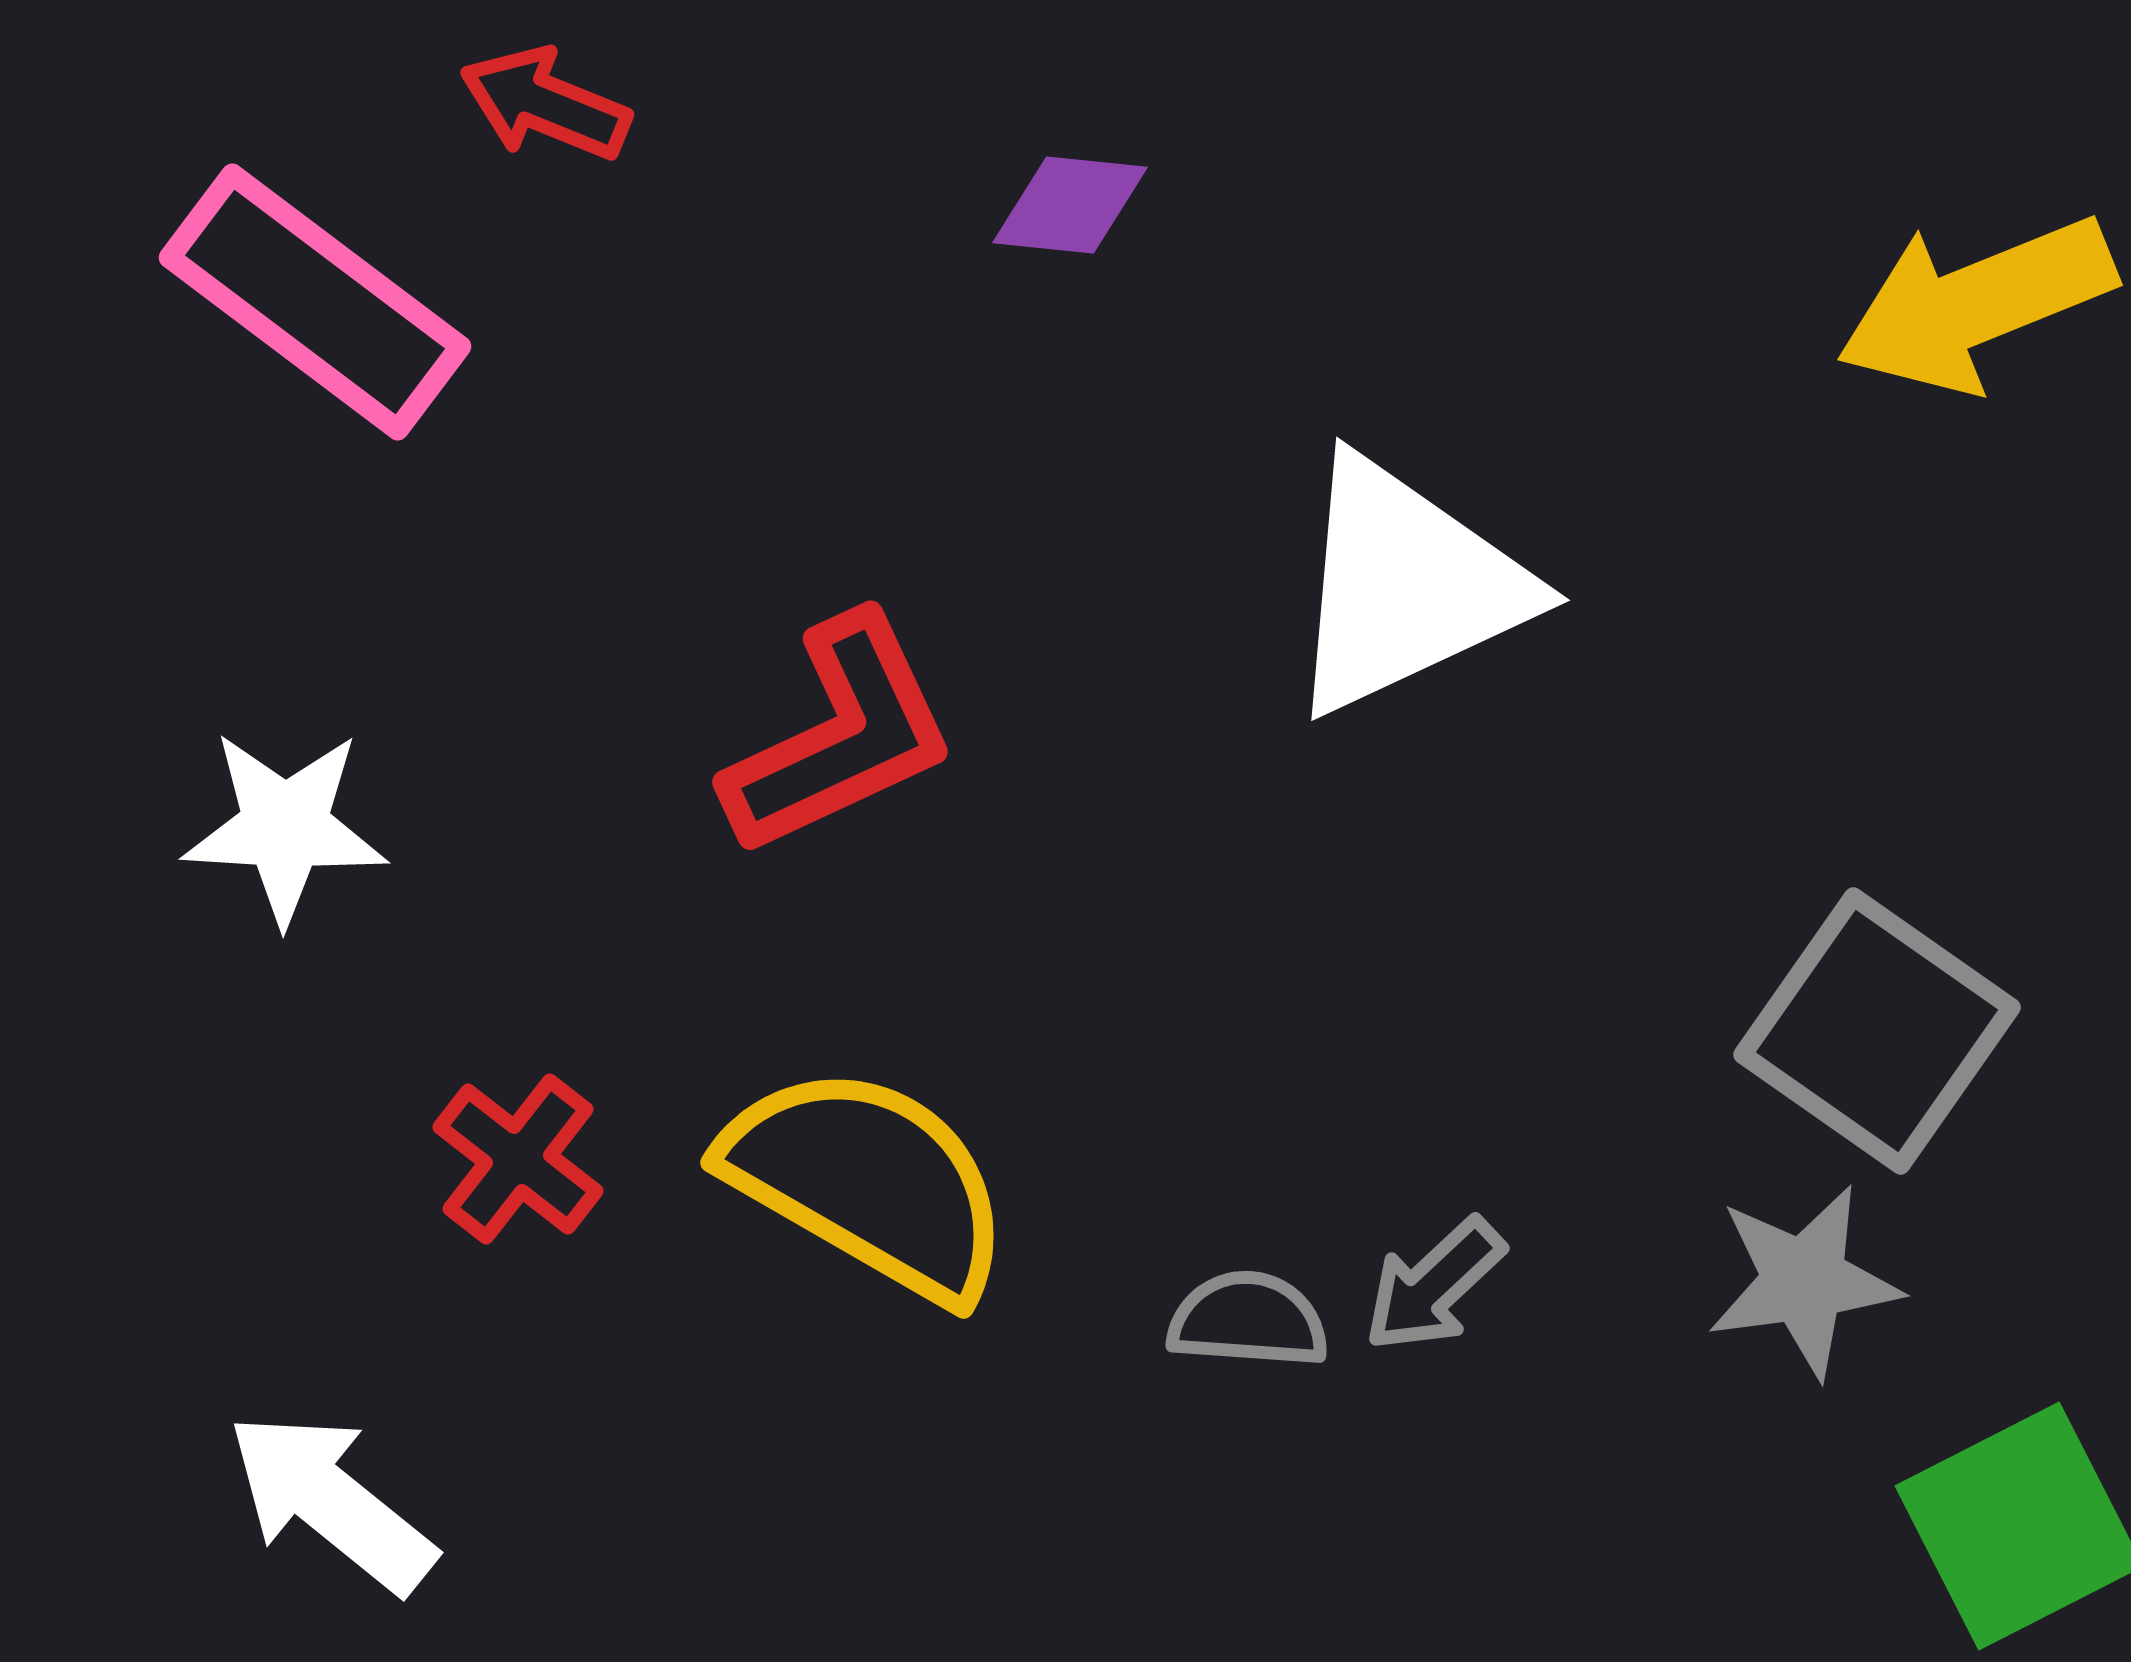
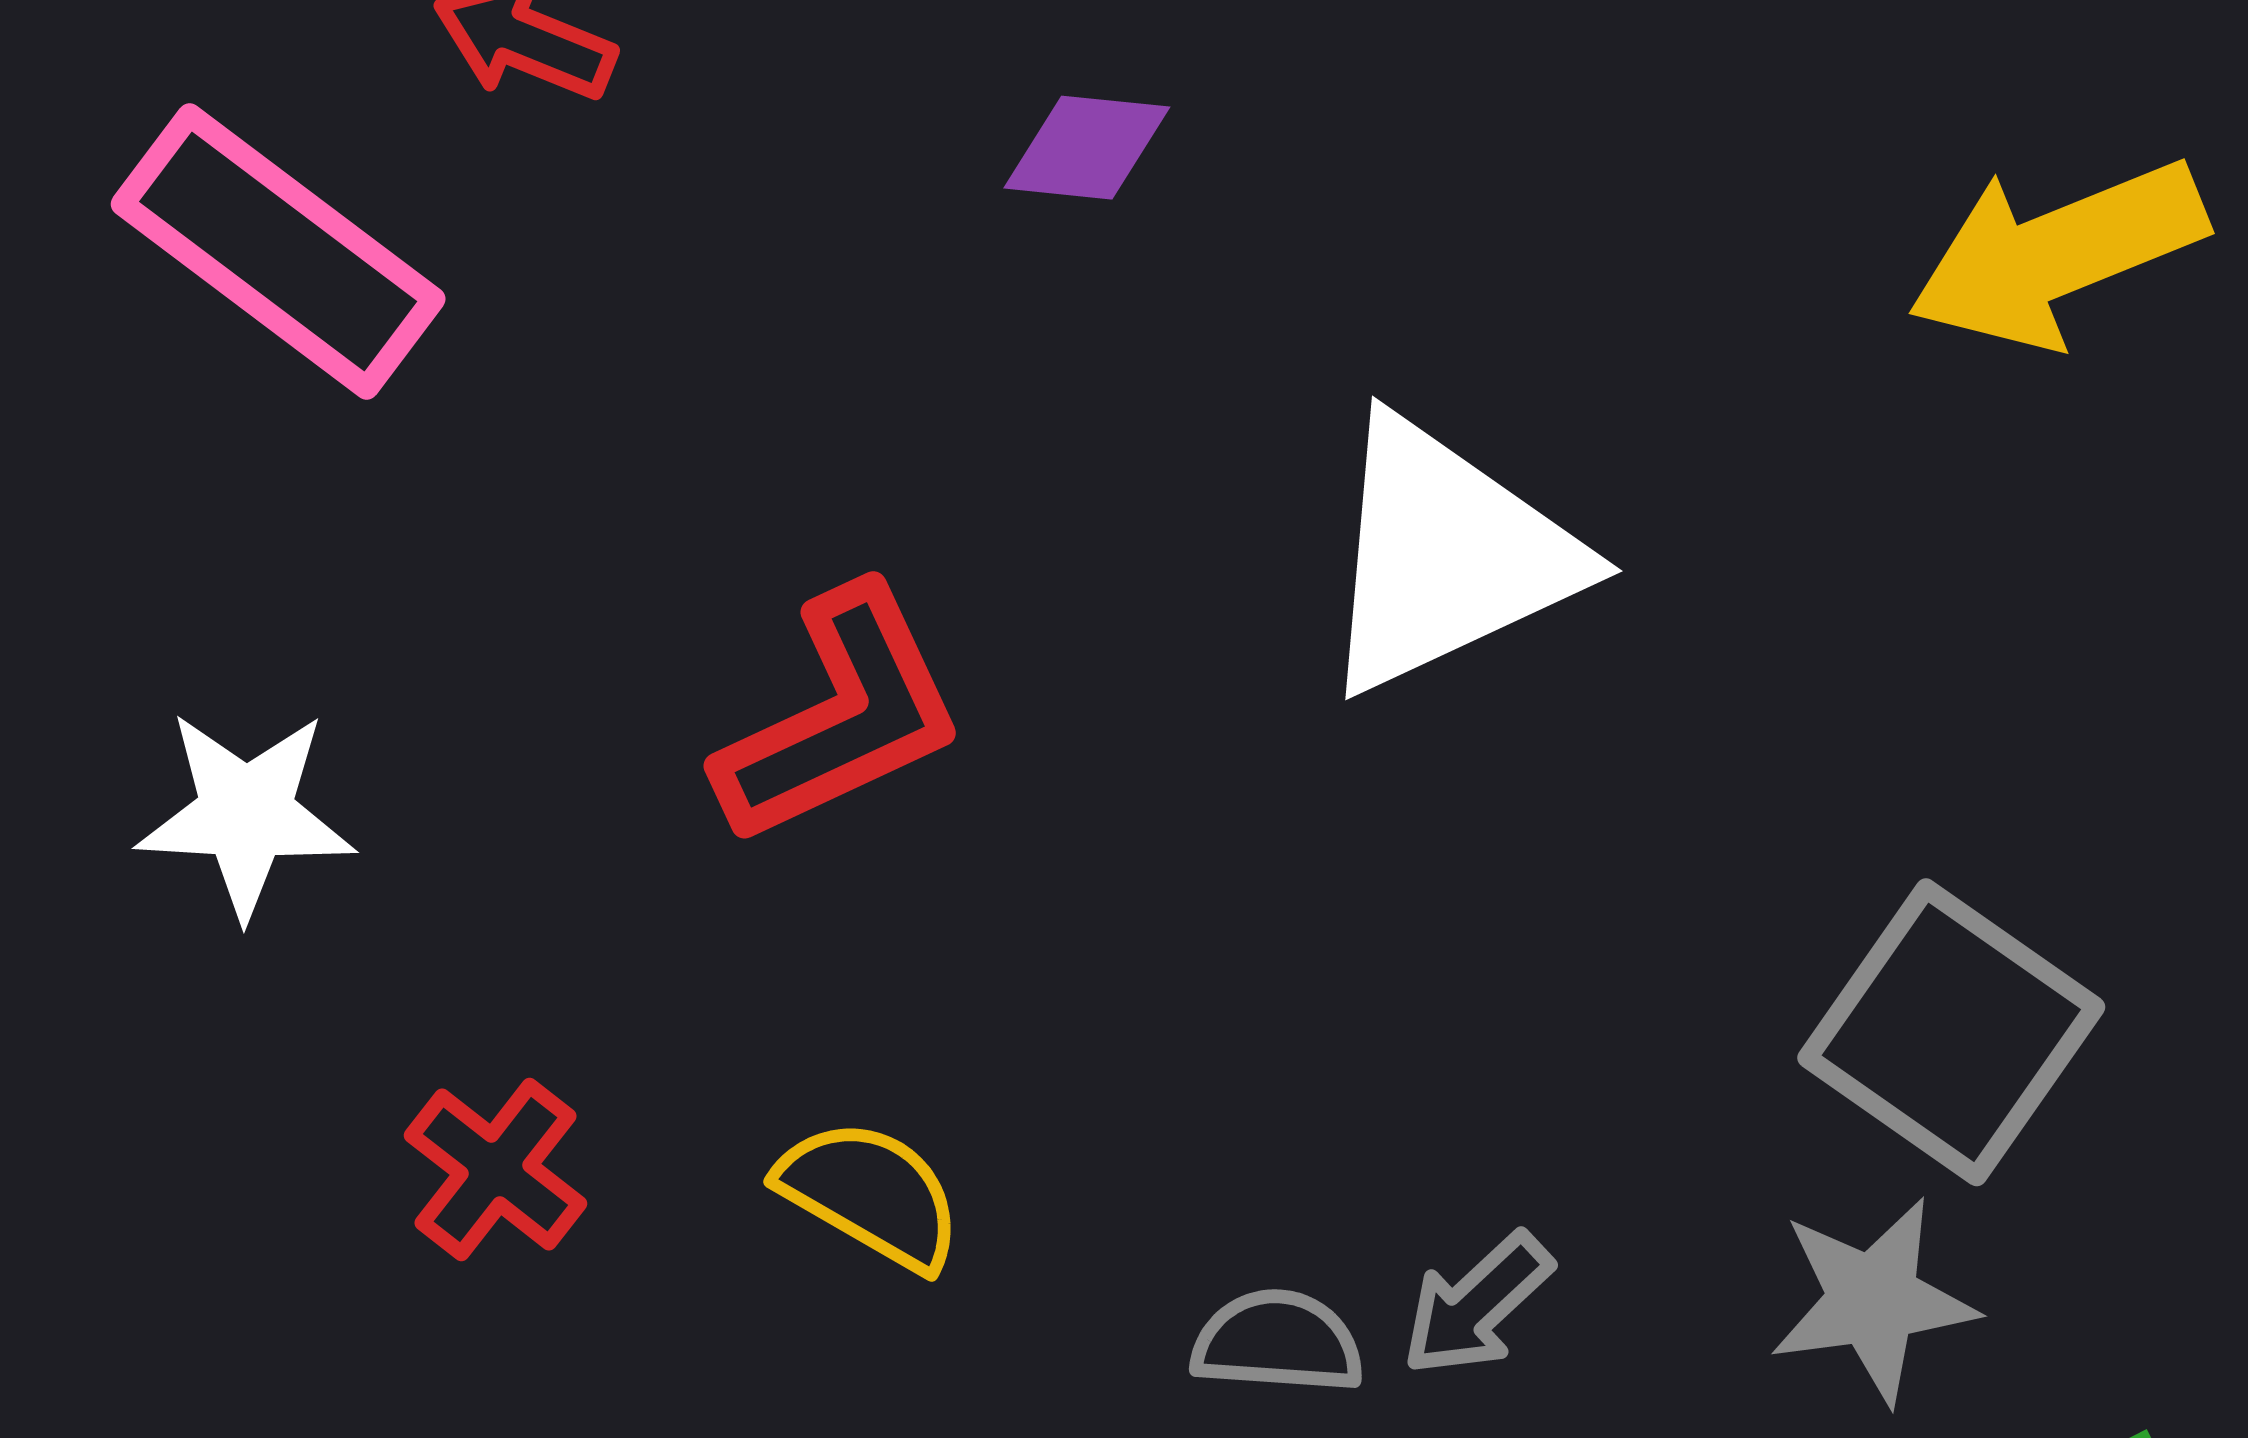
yellow semicircle: (868, 1182) -> (870, 1194), size x0.6

